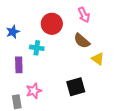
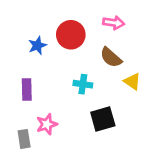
pink arrow: (84, 15) -> (114, 23), turned -56
blue star: (13, 32) -> (37, 45), moved
cyan cross: (37, 48) -> (83, 84), moved

